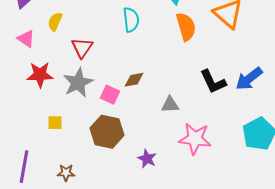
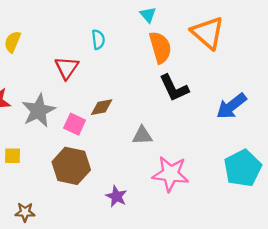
cyan semicircle: (131, 20) -> (98, 39), size x0.7
red triangle: (82, 48) -> (67, 68), moved
black L-shape: (213, 82) -> (174, 88), moved

